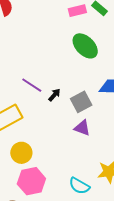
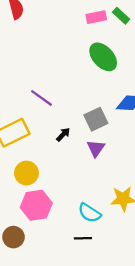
black arrow: (54, 95) -> (63, 134), moved
purple triangle: (82, 128) -> (96, 148), turned 42

